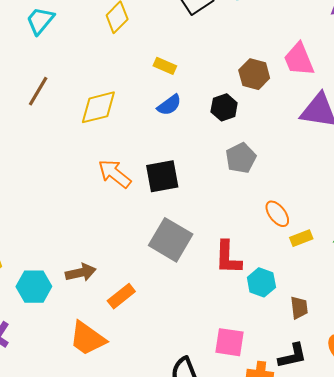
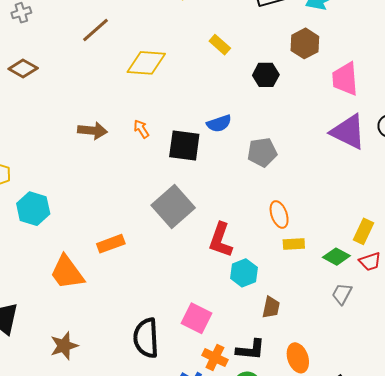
brown hexagon: (254, 74) -> (305, 43), moved
blue semicircle: (169, 105) -> (219, 123), moved
black hexagon: (224, 107) -> (266, 75), moved
orange arrow: (115, 174) -> (141, 129), size x0.6
brown arrow: (81, 273) -> (93, 131), moved

